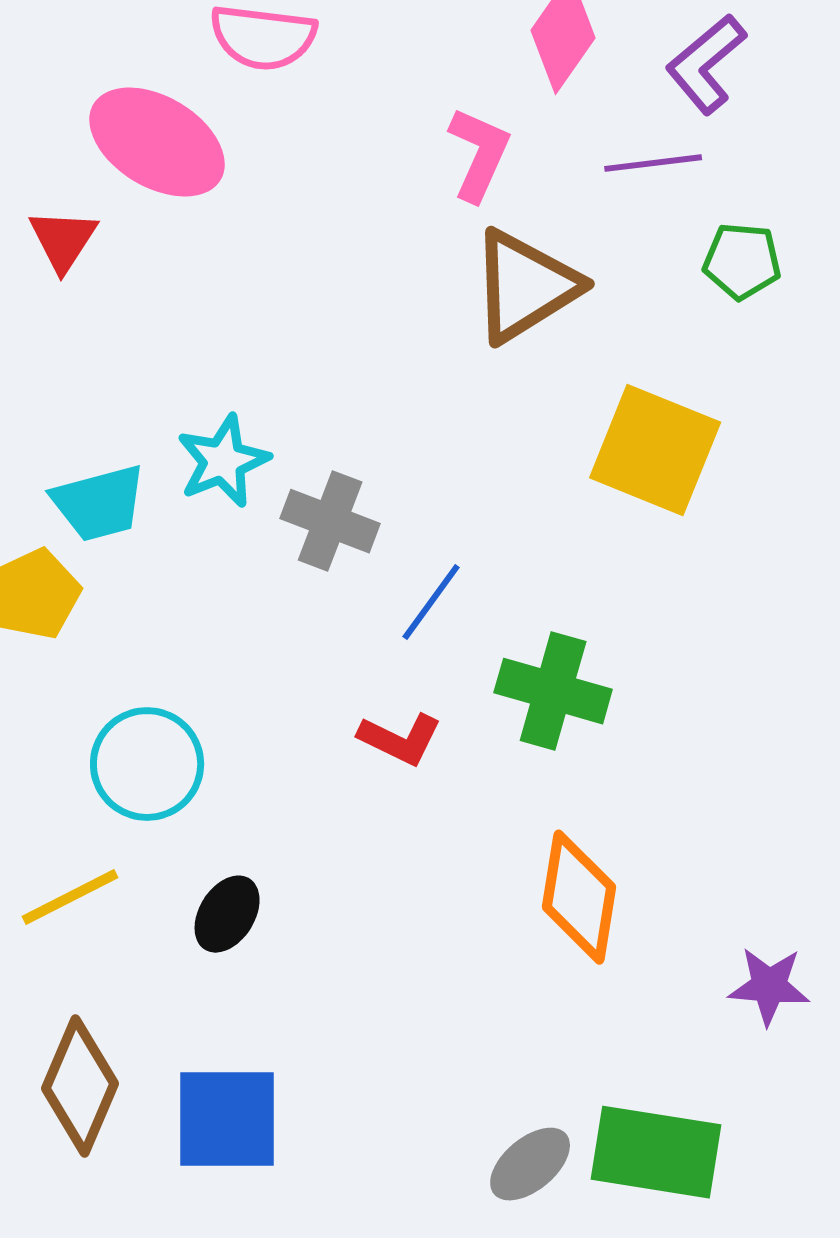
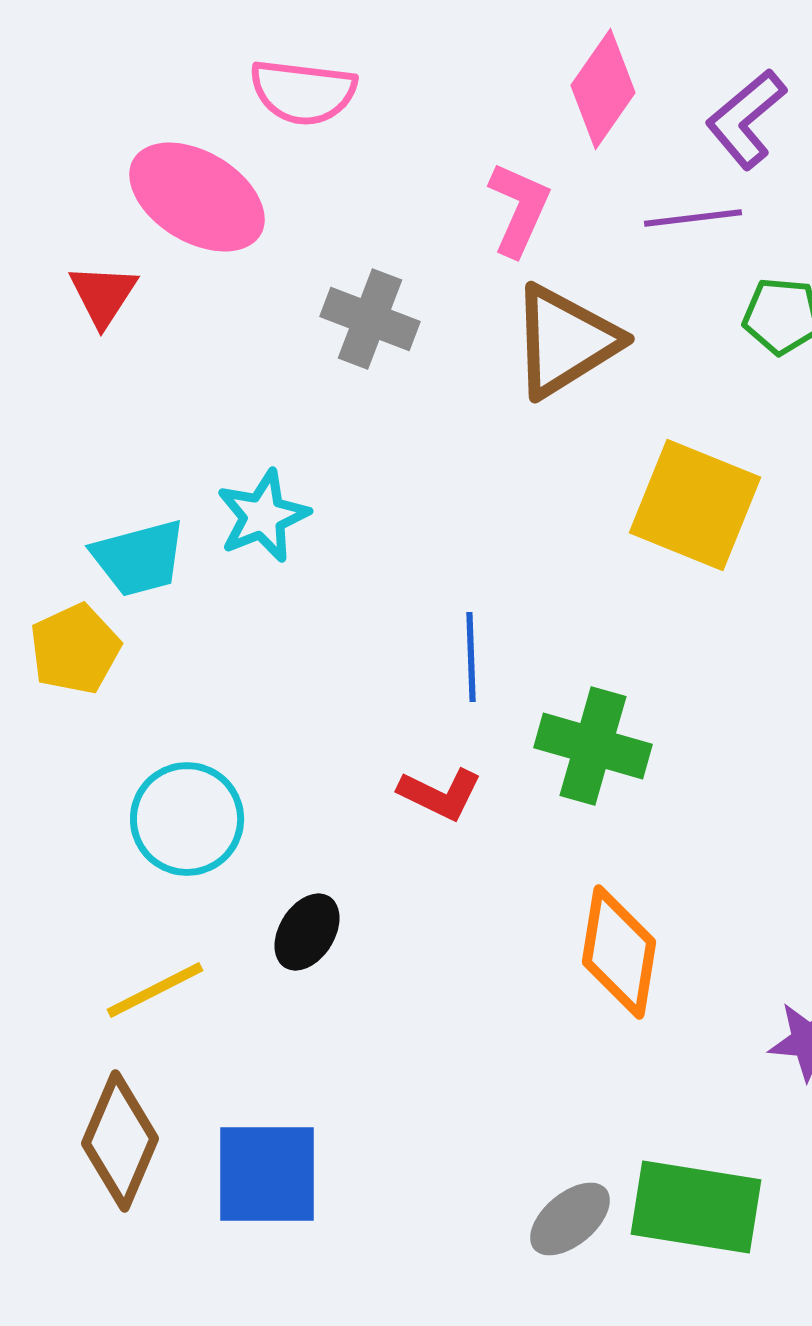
gray cross: (330, 521) -> (370, 319), moved
blue line: (431, 602) -> (471, 657), turned -38
yellow line: (70, 897) -> (155, 990), moved
black ellipse: (227, 914) -> (307, 932), moved

